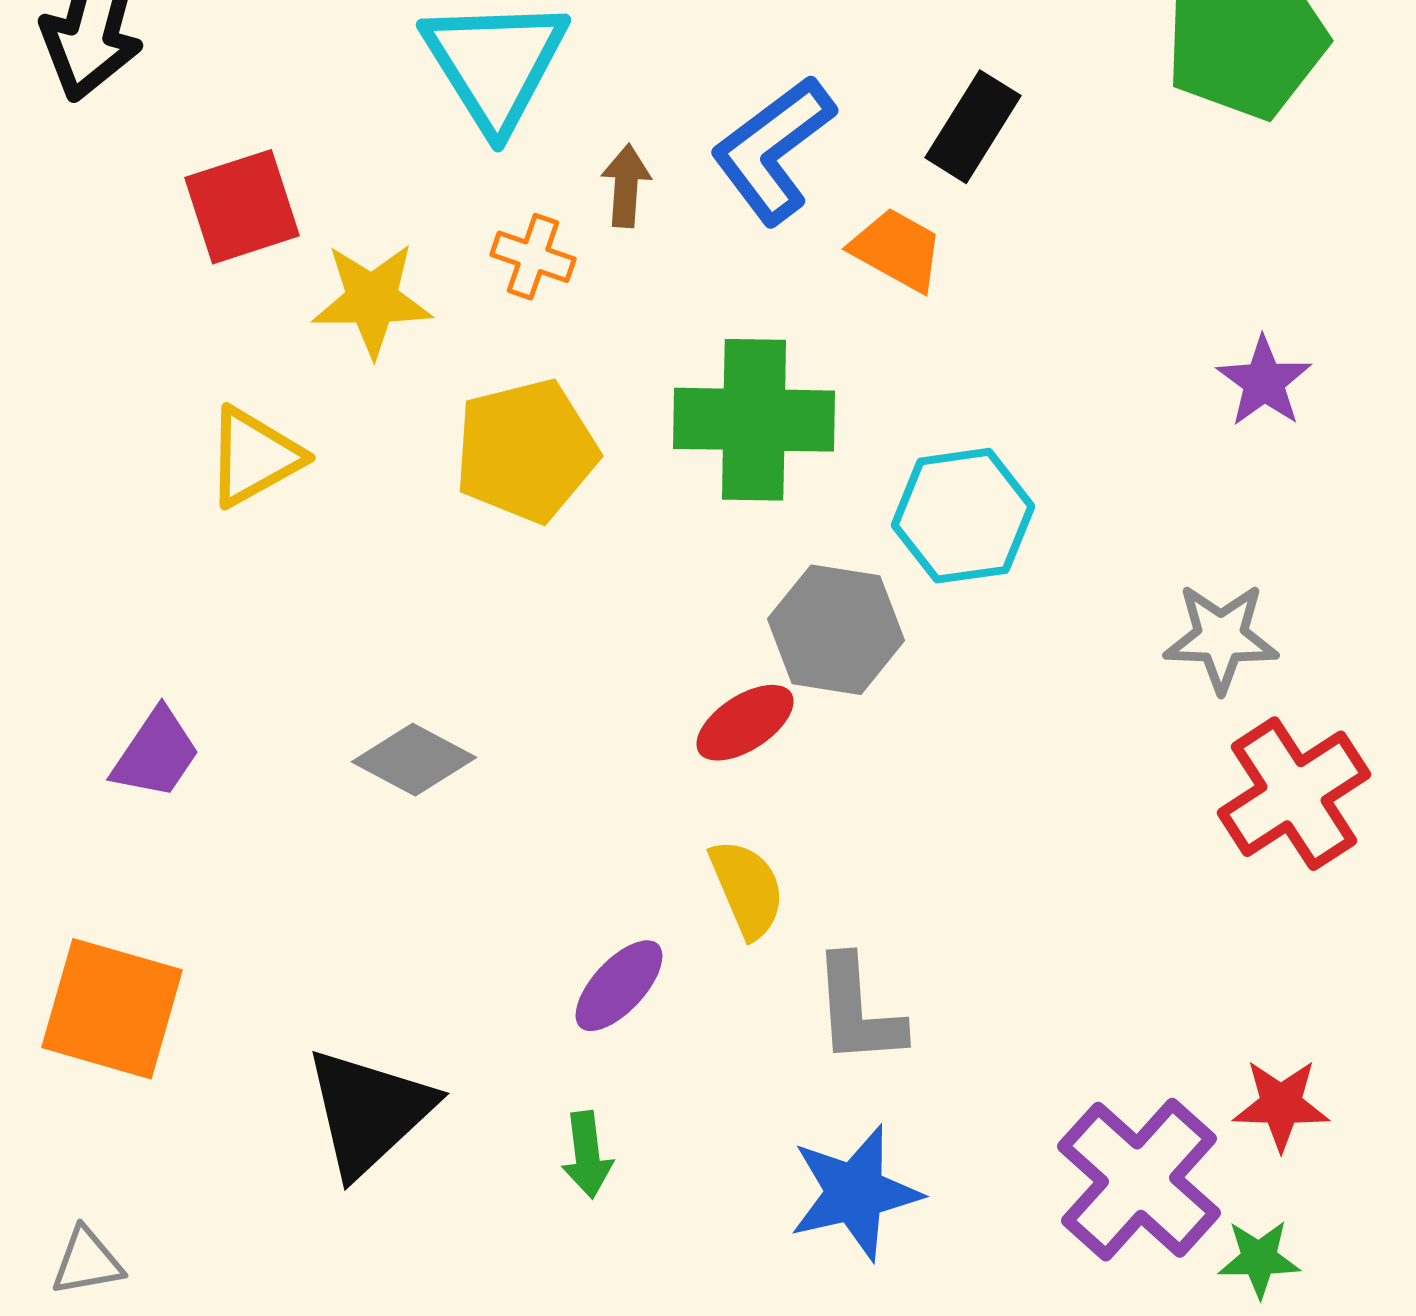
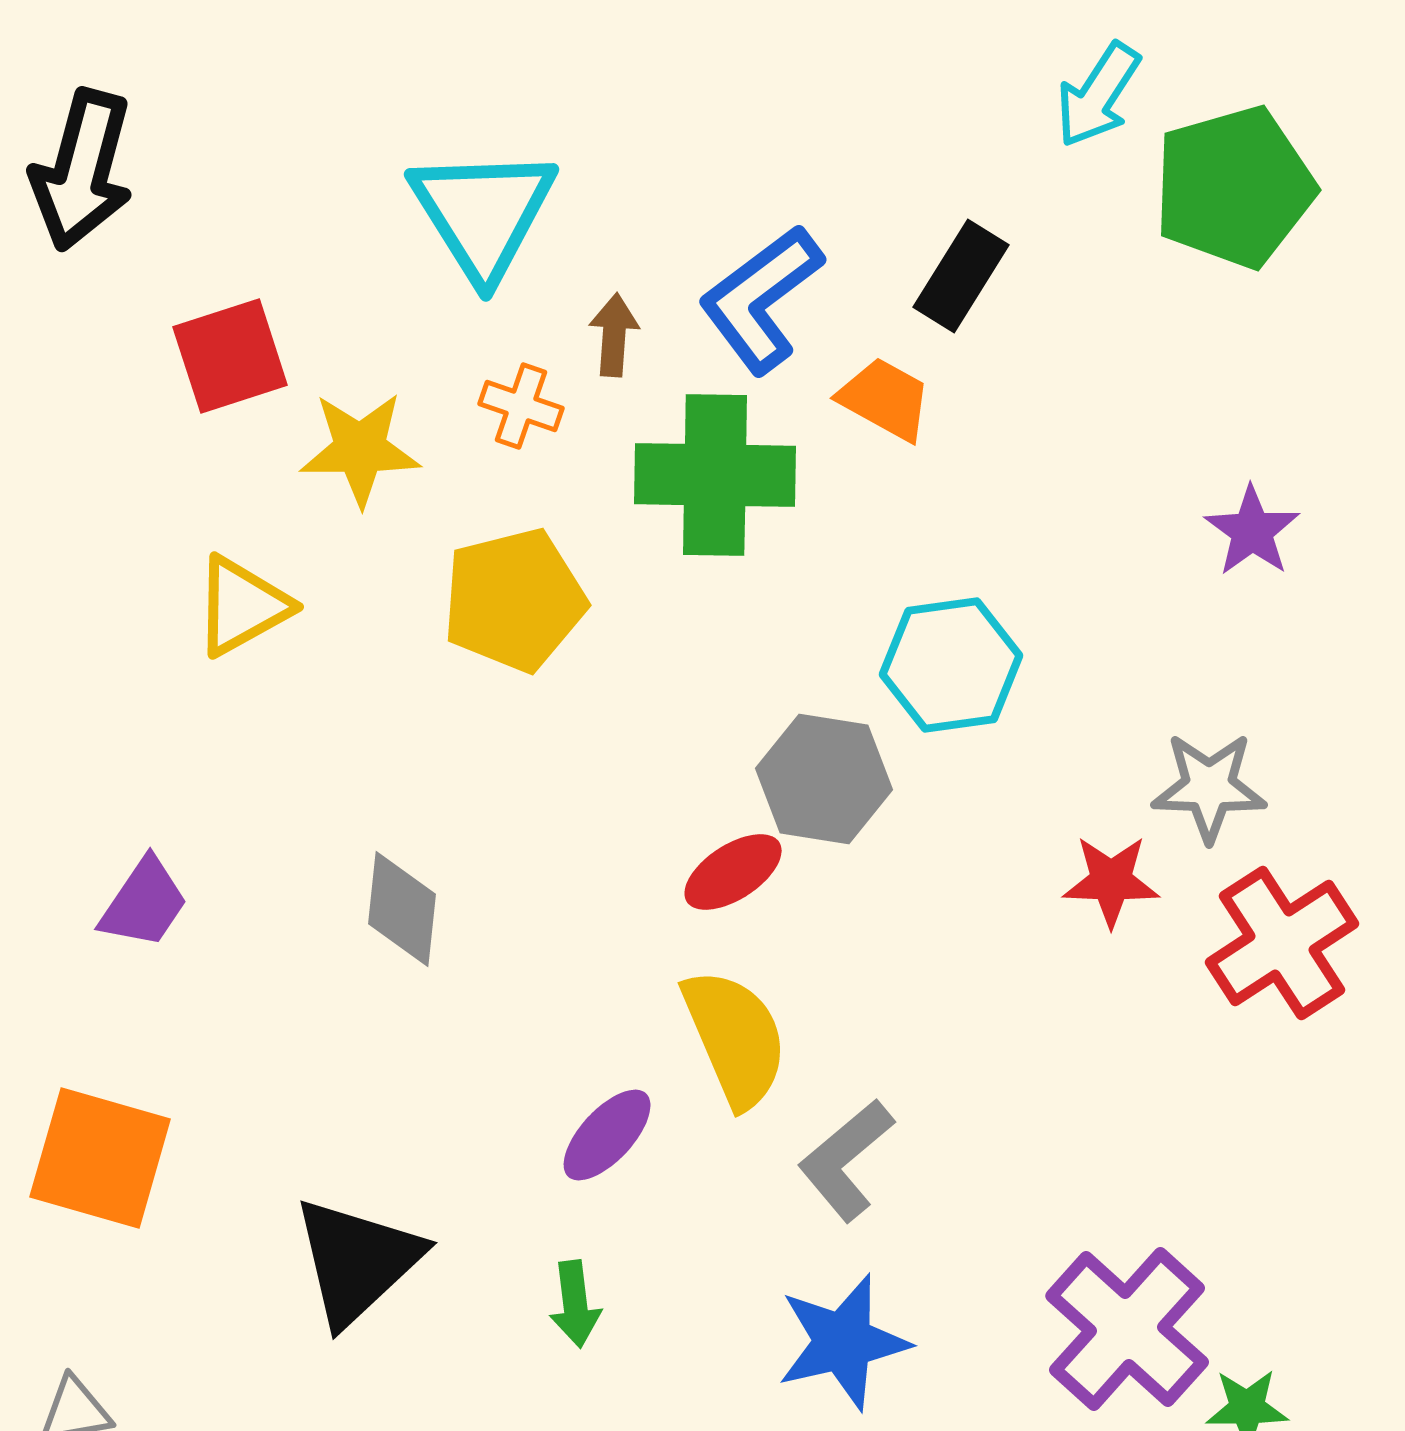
green cross: (754, 420) -> (715, 475), moved
gray diamond: (414, 760) -> (402, 909), turned 68
yellow semicircle: (747, 889) -> (735, 1038), size x1.4
gray L-shape: (858, 1011) -> (846, 1160), turned 54
red star: (1281, 1105) -> (1111, 881), moved

